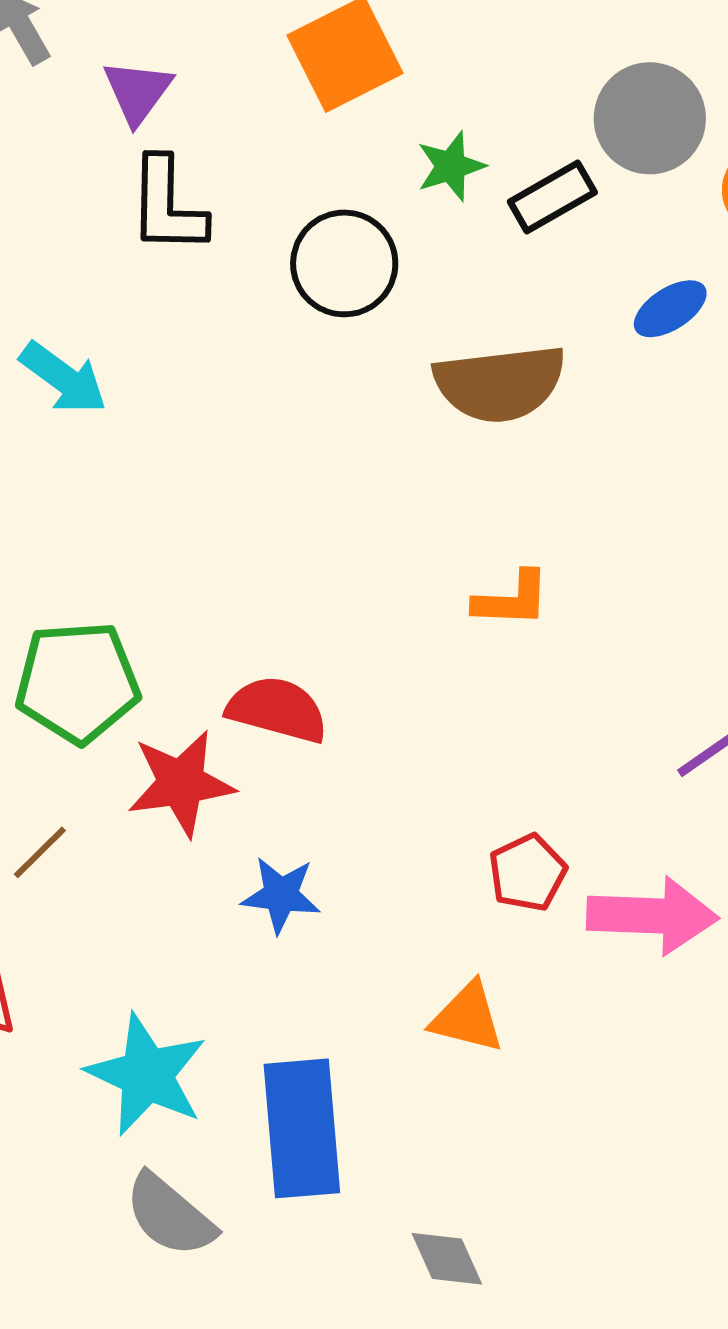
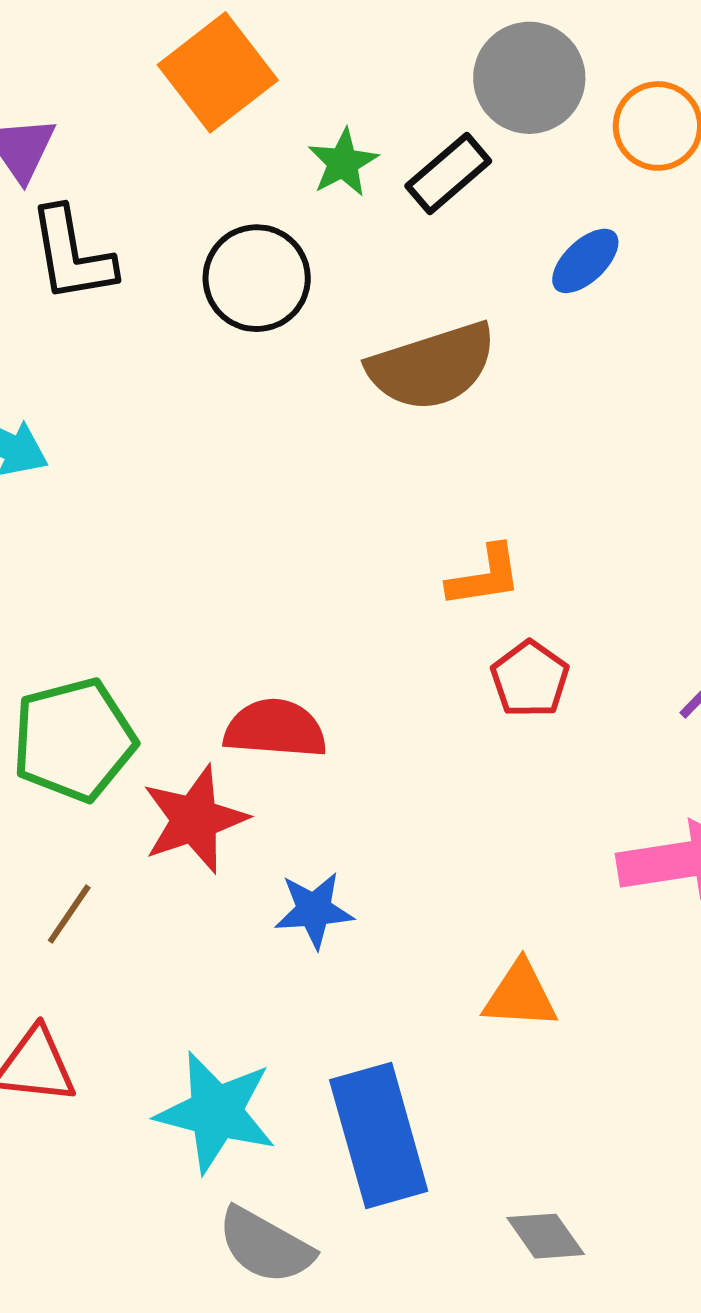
red pentagon: (528, 873) -> (530, 679), moved

